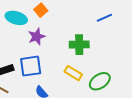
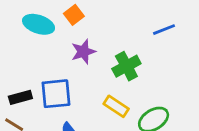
purple star: (37, 37) -> (83, 52), moved
green cross: (79, 45) -> (126, 66), turned -30

